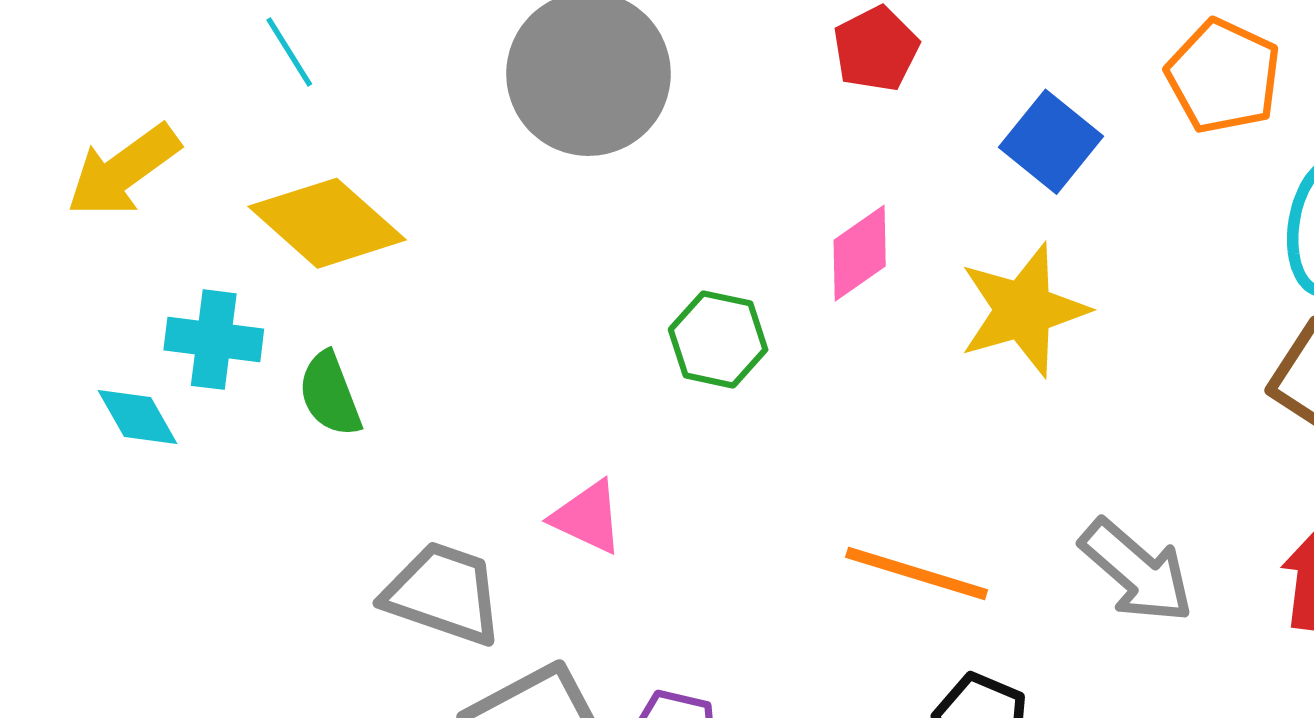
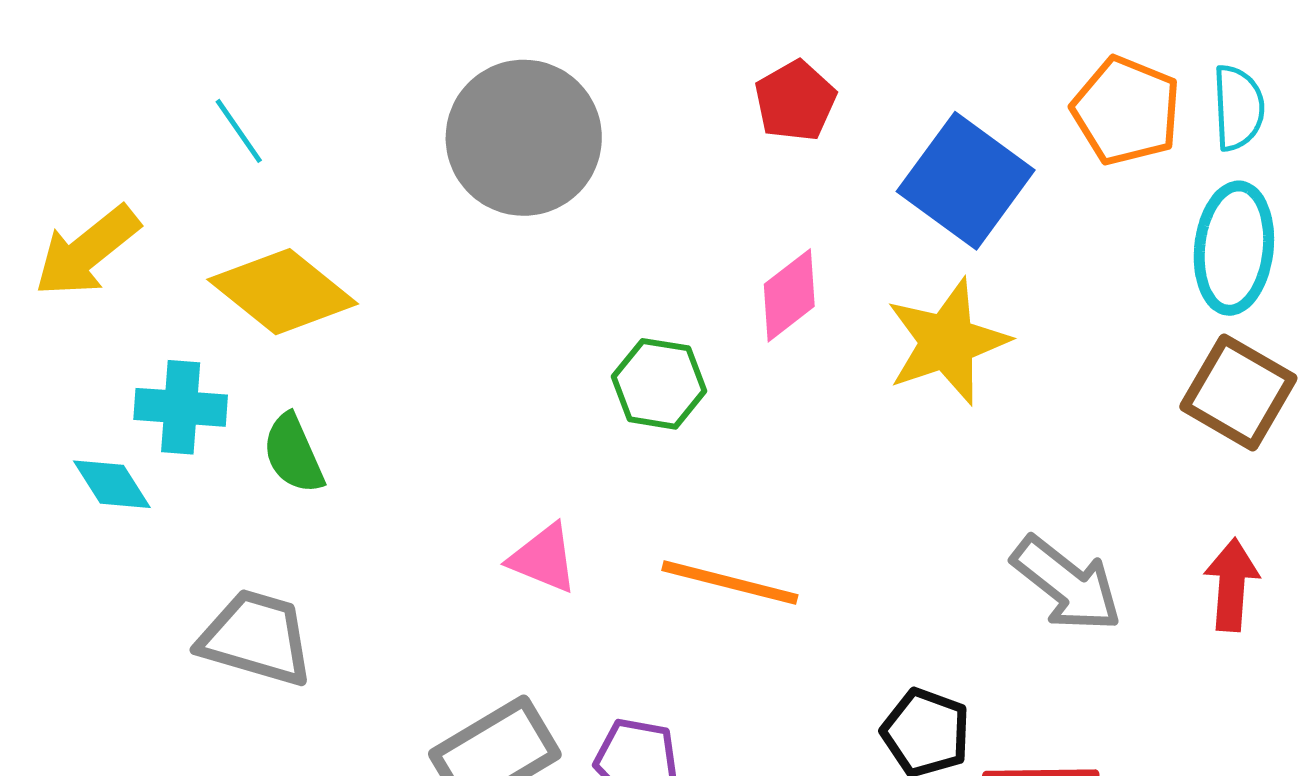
blue square: (1051, 142) -> (966, 181), size x1.4
orange line: (917, 573) -> (730, 583), moved
gray trapezoid: (443, 593) -> (256, 638), moved

